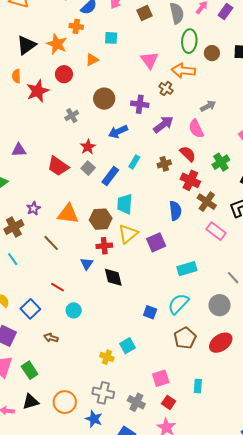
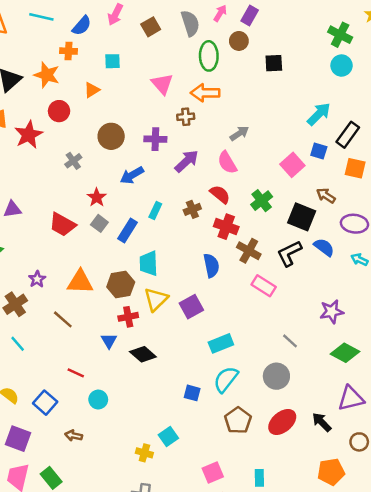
brown circle: (212, 53) -> (239, 41), moved
brown cross: (166, 88) -> (186, 117), turned -32
cyan rectangle: (187, 269) -> (221, 343), moved
black diamond: (113, 277) -> (143, 354), turned -30

